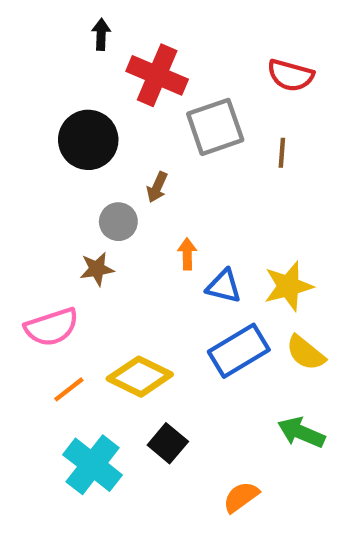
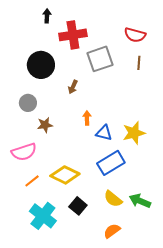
red cross: (157, 75) -> (73, 35), turned -32
brown line: (282, 153) -> (139, 63), moved
gray circle: (118, 222) -> (28, 103), moved
yellow semicircle: (306, 353) -> (113, 199), moved

